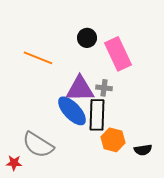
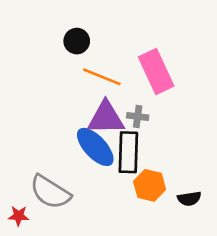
black circle: (87, 38) -> (77, 41), moved
orange line: (38, 58) -> (102, 77), moved

